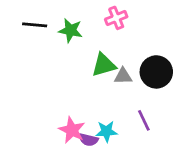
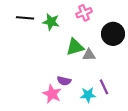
black circle: (156, 72) -> (113, 34), moved
cyan star: (106, 131) -> (88, 95), moved
purple semicircle: (88, 140) -> (64, 81), moved

